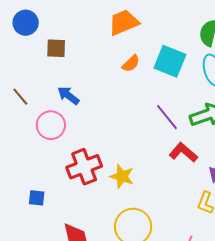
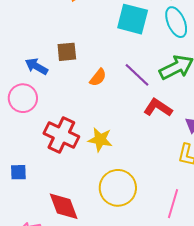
brown square: (56, 48) -> (67, 52), moved
orange semicircle: (131, 64) -> (98, 77), moved
red cross: (84, 167) -> (61, 135), turned -36

